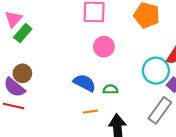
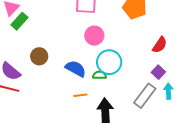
cyan circle: (156, 71) -> (109, 62), moved
brown circle: (22, 73) -> (39, 56), moved

